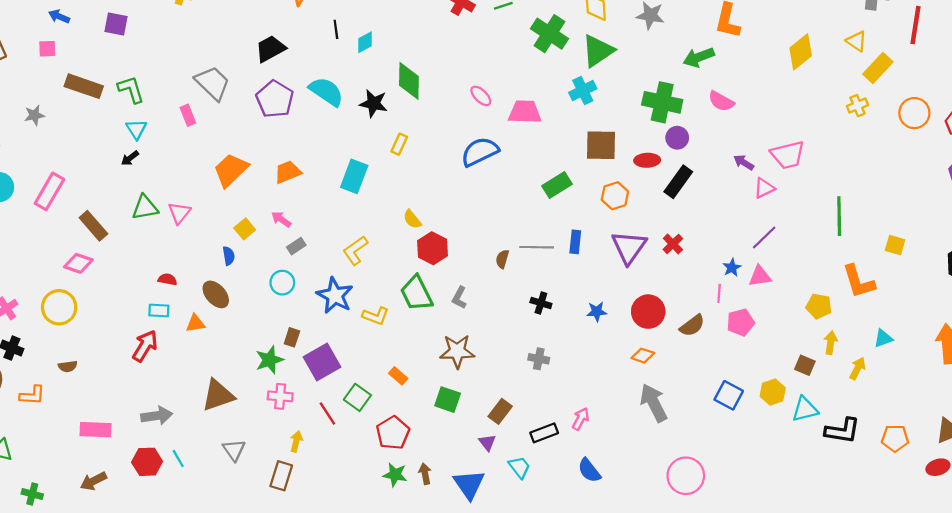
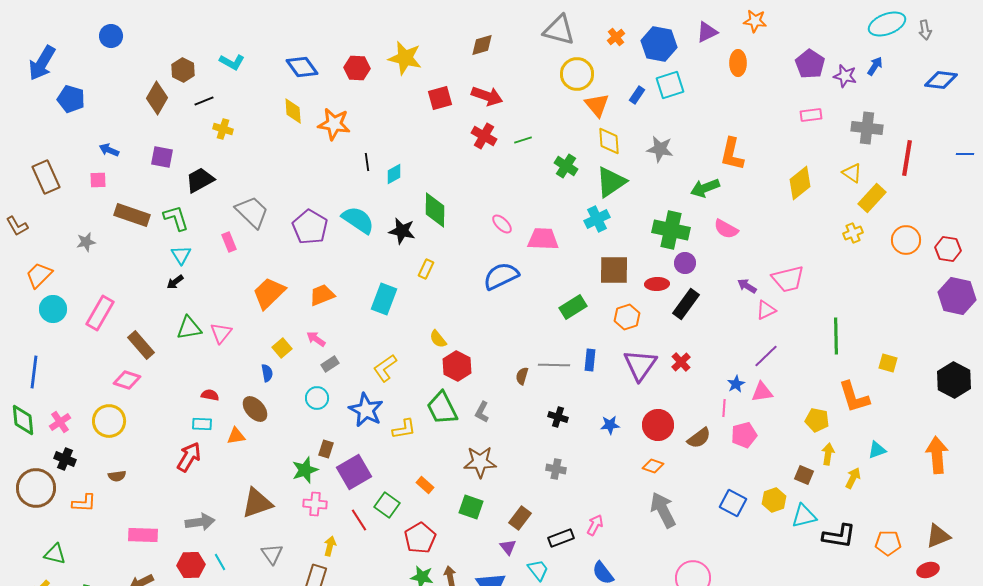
green cross: (549, 34) -> (566, 166), size x0.7
black trapezoid: (270, 49) -> (200, 180), moved
yellow L-shape: (376, 316) -> (404, 429), turned -30

